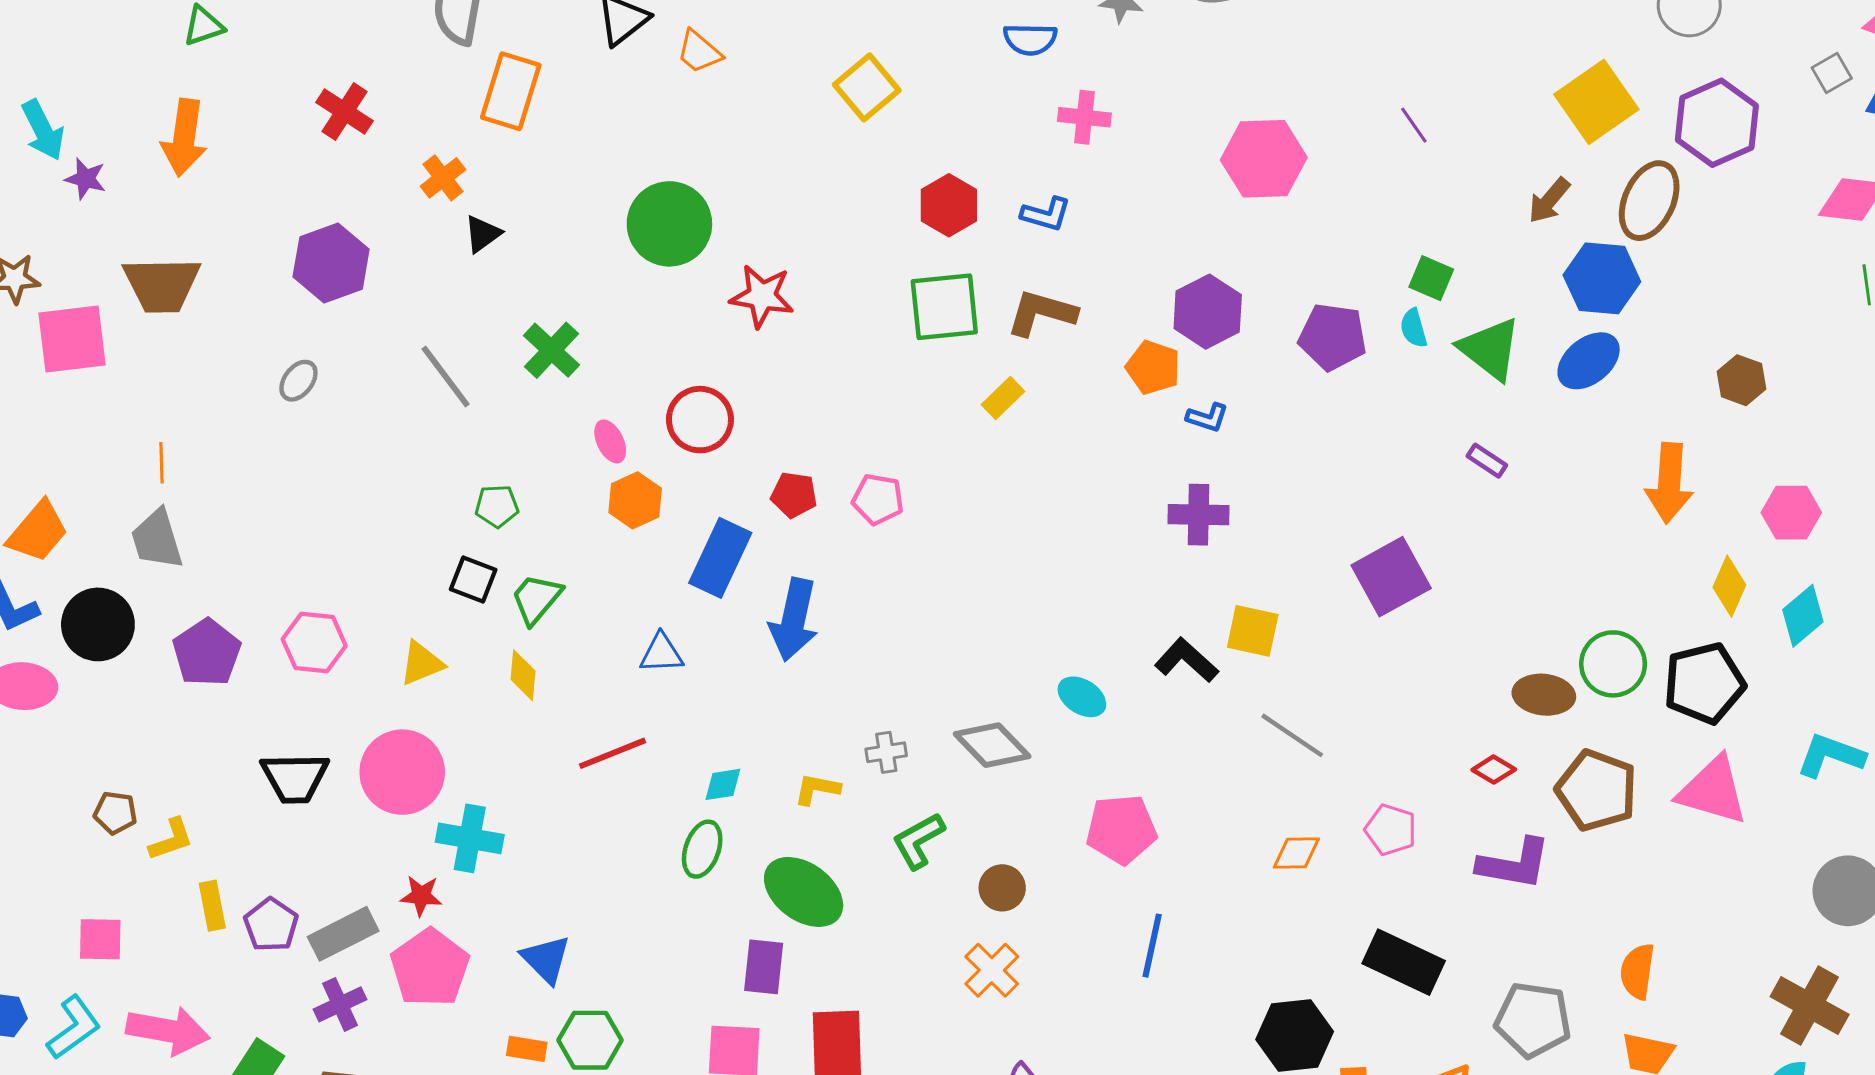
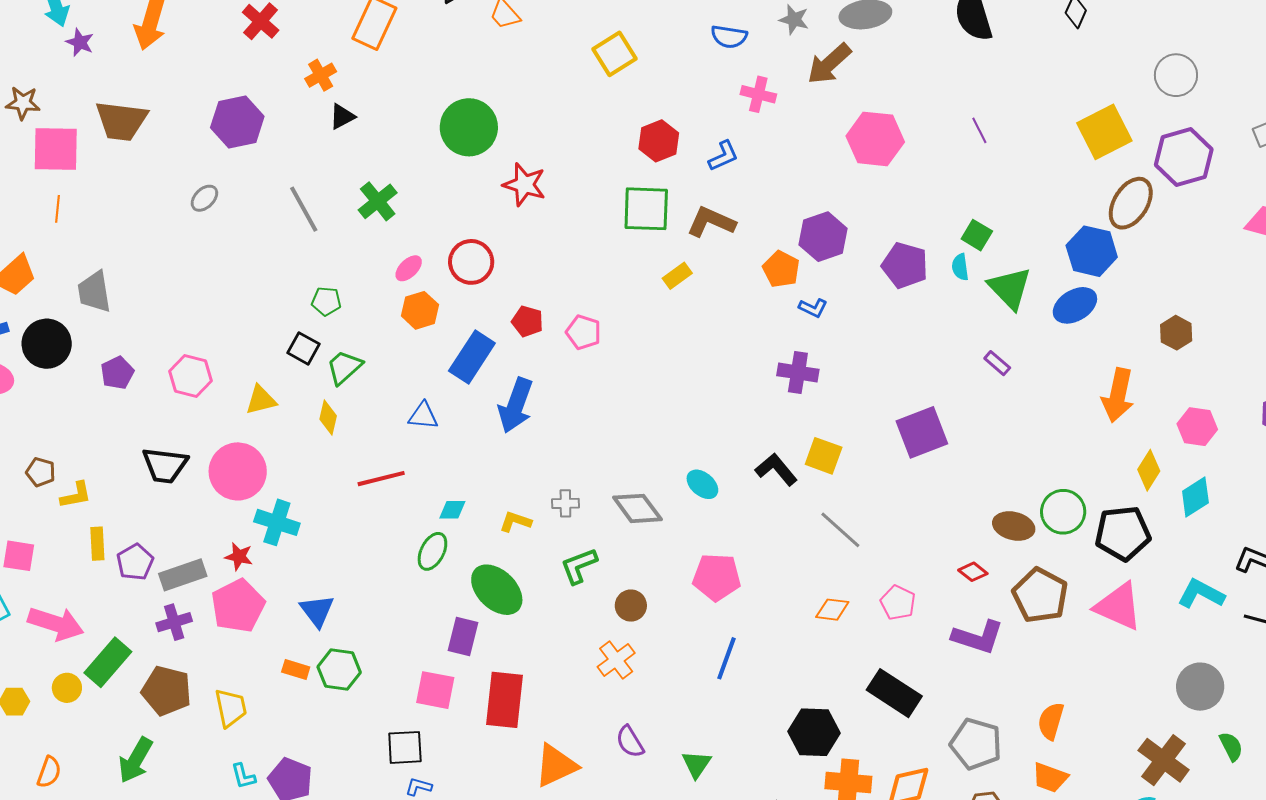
brown arrow: (1549, 200) -> (829, 64), moved, size x1.4
blue L-shape: (1046, 214) -> (723, 156), turned -48
pink ellipse: (610, 441) -> (409, 268), turned 64
orange line: (162, 463) -> (57, 209), moved
purple pentagon: (207, 653) -> (117, 373), size x0.7

